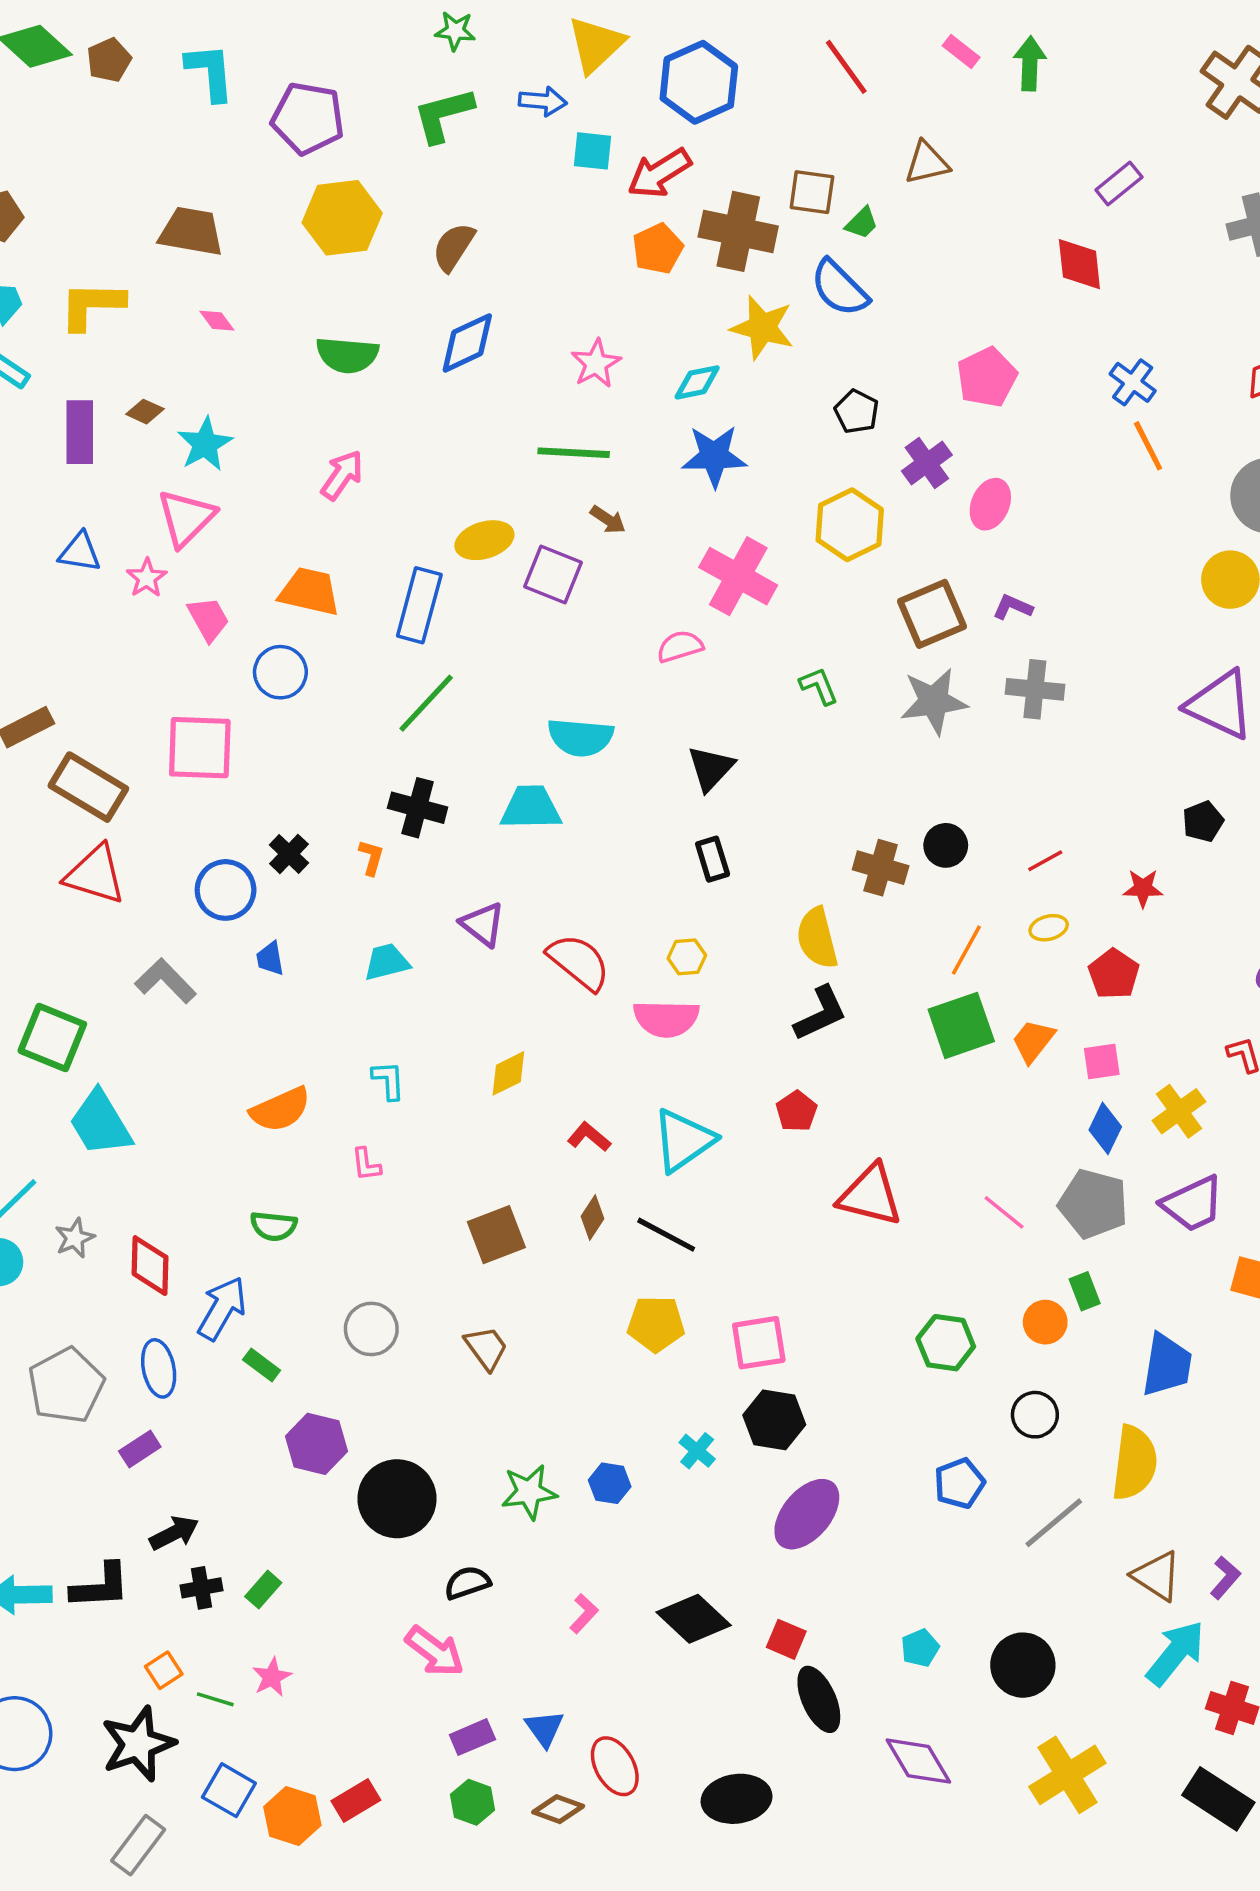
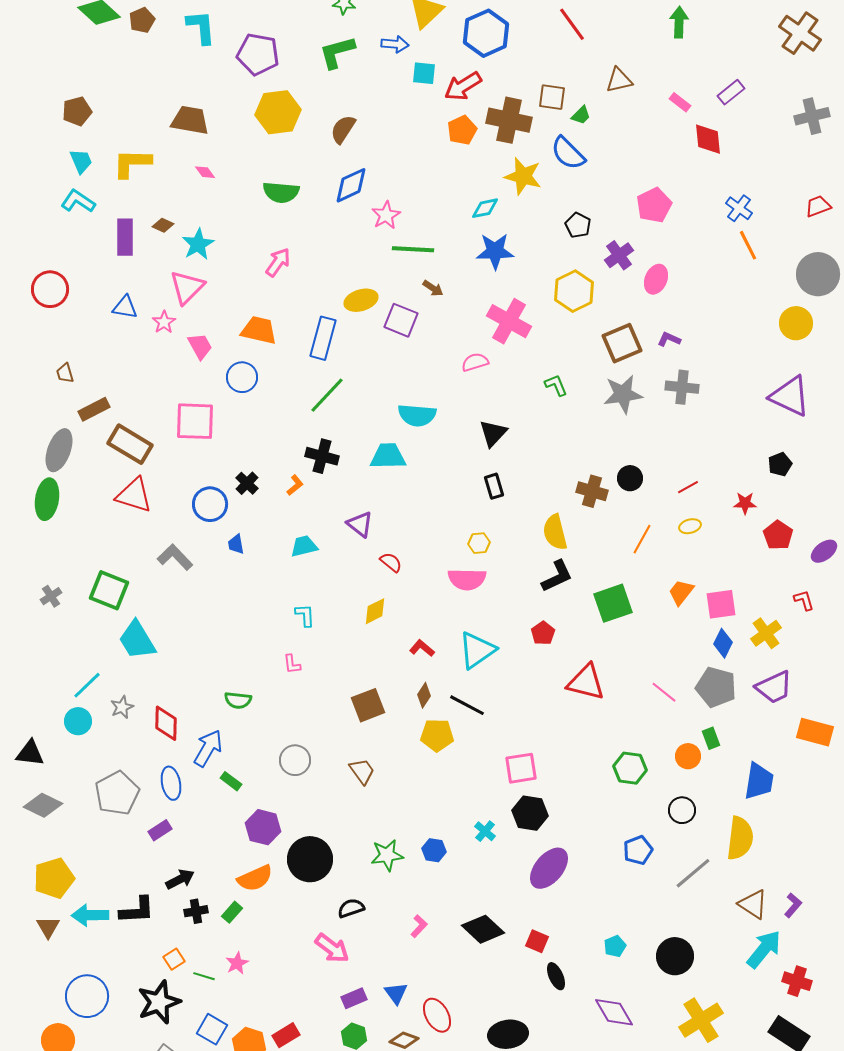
pink rectangle: (961, 51) -> (680, 102), moved
pink star: (596, 364) -> (386, 215), moved
orange L-shape: (371, 857) -> (295, 485), turned 35
red semicircle: (579, 962) -> (391, 562), moved, size x0.6
red pentagon: (1114, 974) -> (778, 535), moved
green square: (961, 1025) -> (613, 603), moved
pink square: (1102, 1061) -> (721, 604), size x1.4
orange semicircle: (280, 1109) -> (255, 878), moved
yellow pentagon: (656, 1324) -> (437, 735), moved
black ellipse: (819, 1699) -> (556, 976), size x0.7

